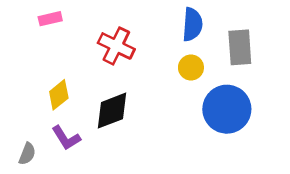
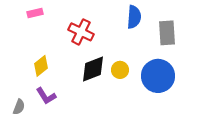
yellow circle: (191, 68) -> (120, 70), moved
black diamond: (112, 111) -> (93, 69), moved

